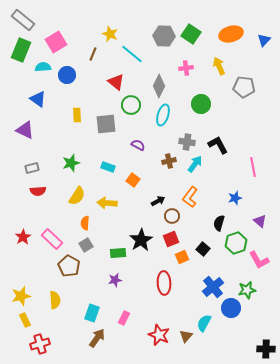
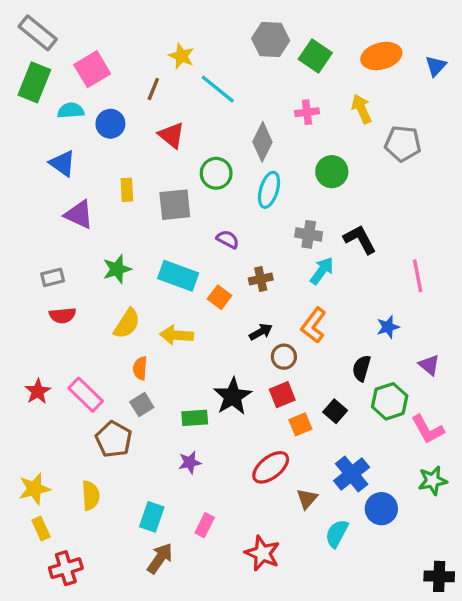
gray hexagon: (164, 36) -> (271, 39), moved
red triangle: (116, 82) -> (172, 135), moved
purple triangle: (25, 130) -> (79, 215), moved
brown cross: (169, 161) -> (261, 279), moved
cyan rectangle: (108, 167) -> (178, 276), size x1.6
red ellipse: (164, 283) -> (271, 467), turned 55
green star: (247, 290) -> (433, 481), moved
brown triangle: (186, 336) -> (307, 499), moved

